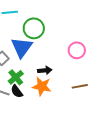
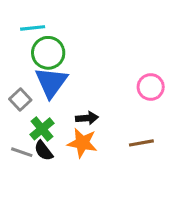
green circle: (34, 28) -> (48, 53), moved
pink circle: (77, 50) -> (151, 87), moved

